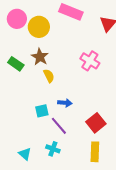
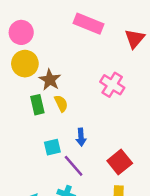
yellow circle: (39, 27) -> (25, 64), moved
green rectangle: (16, 64) -> (37, 105), moved, turned 42
blue arrow: (65, 103) -> (81, 137), turned 80

